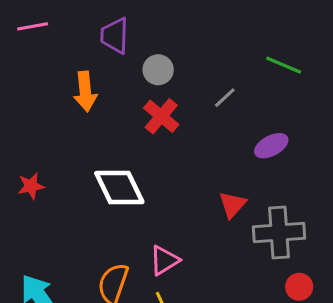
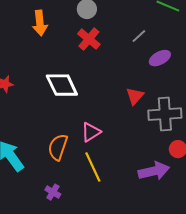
gray line: (225, 98) -> (139, 36), moved

